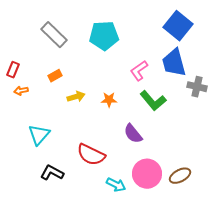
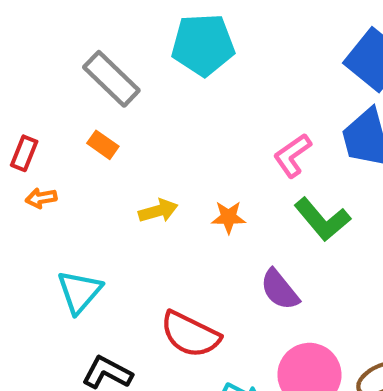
cyan pentagon: (104, 36) -> (203, 45), moved
orange rectangle: (55, 76) -> (103, 145), moved, turned 64

